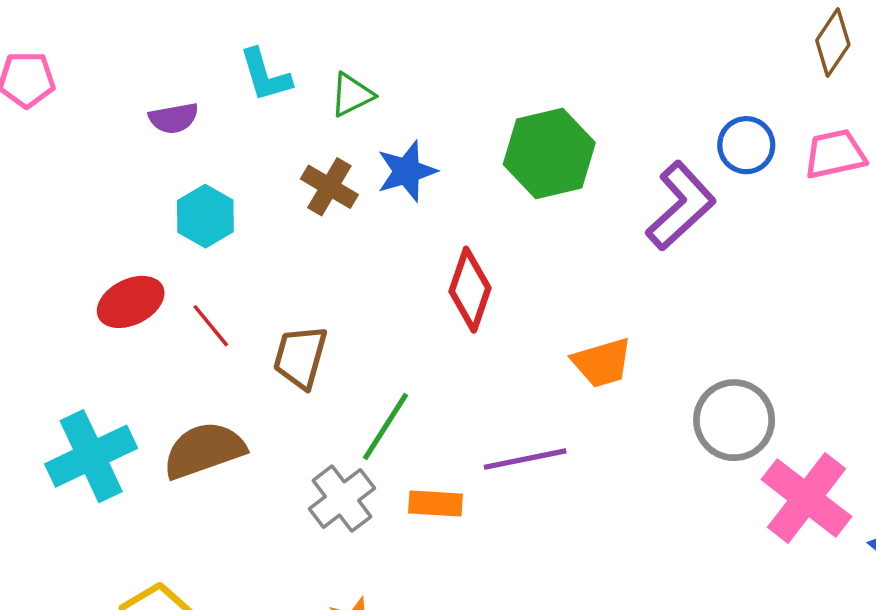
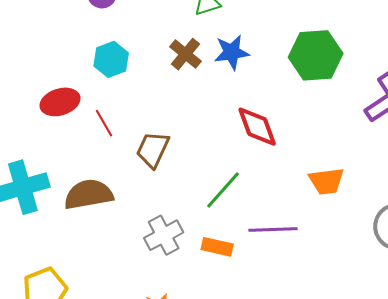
red diamond: (470, 290) -> (257, 127), turned -48
green line: (386, 427) -> (223, 190), moved

